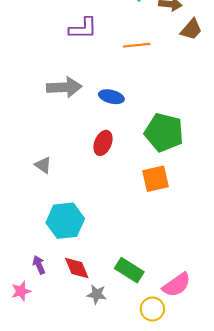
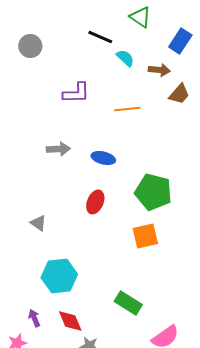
gray arrow: (64, 87) -> (58, 149), size x0.7
green rectangle: (129, 270) -> (128, 303), moved

